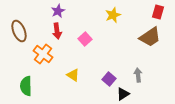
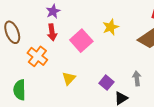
yellow star: (113, 15) -> (111, 27), moved
pink square: (85, 39) -> (81, 41), size x1.5
yellow triangle: (73, 75) -> (69, 78), turned 40

